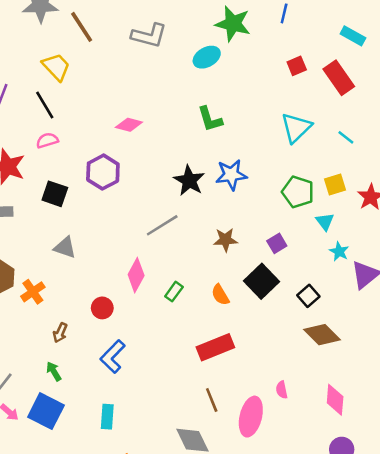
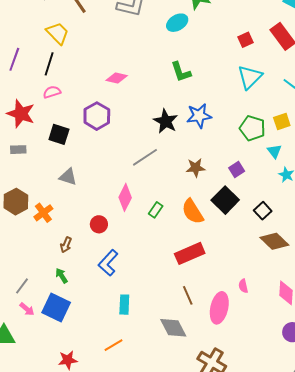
red square: (297, 66) -> (245, 40), moved
black line: (45, 105) -> (49, 64), turned 50
orange semicircle: (220, 295) -> (193, 212), size x1.5
cyan rectangle: (107, 417) -> (124, 305), moved

